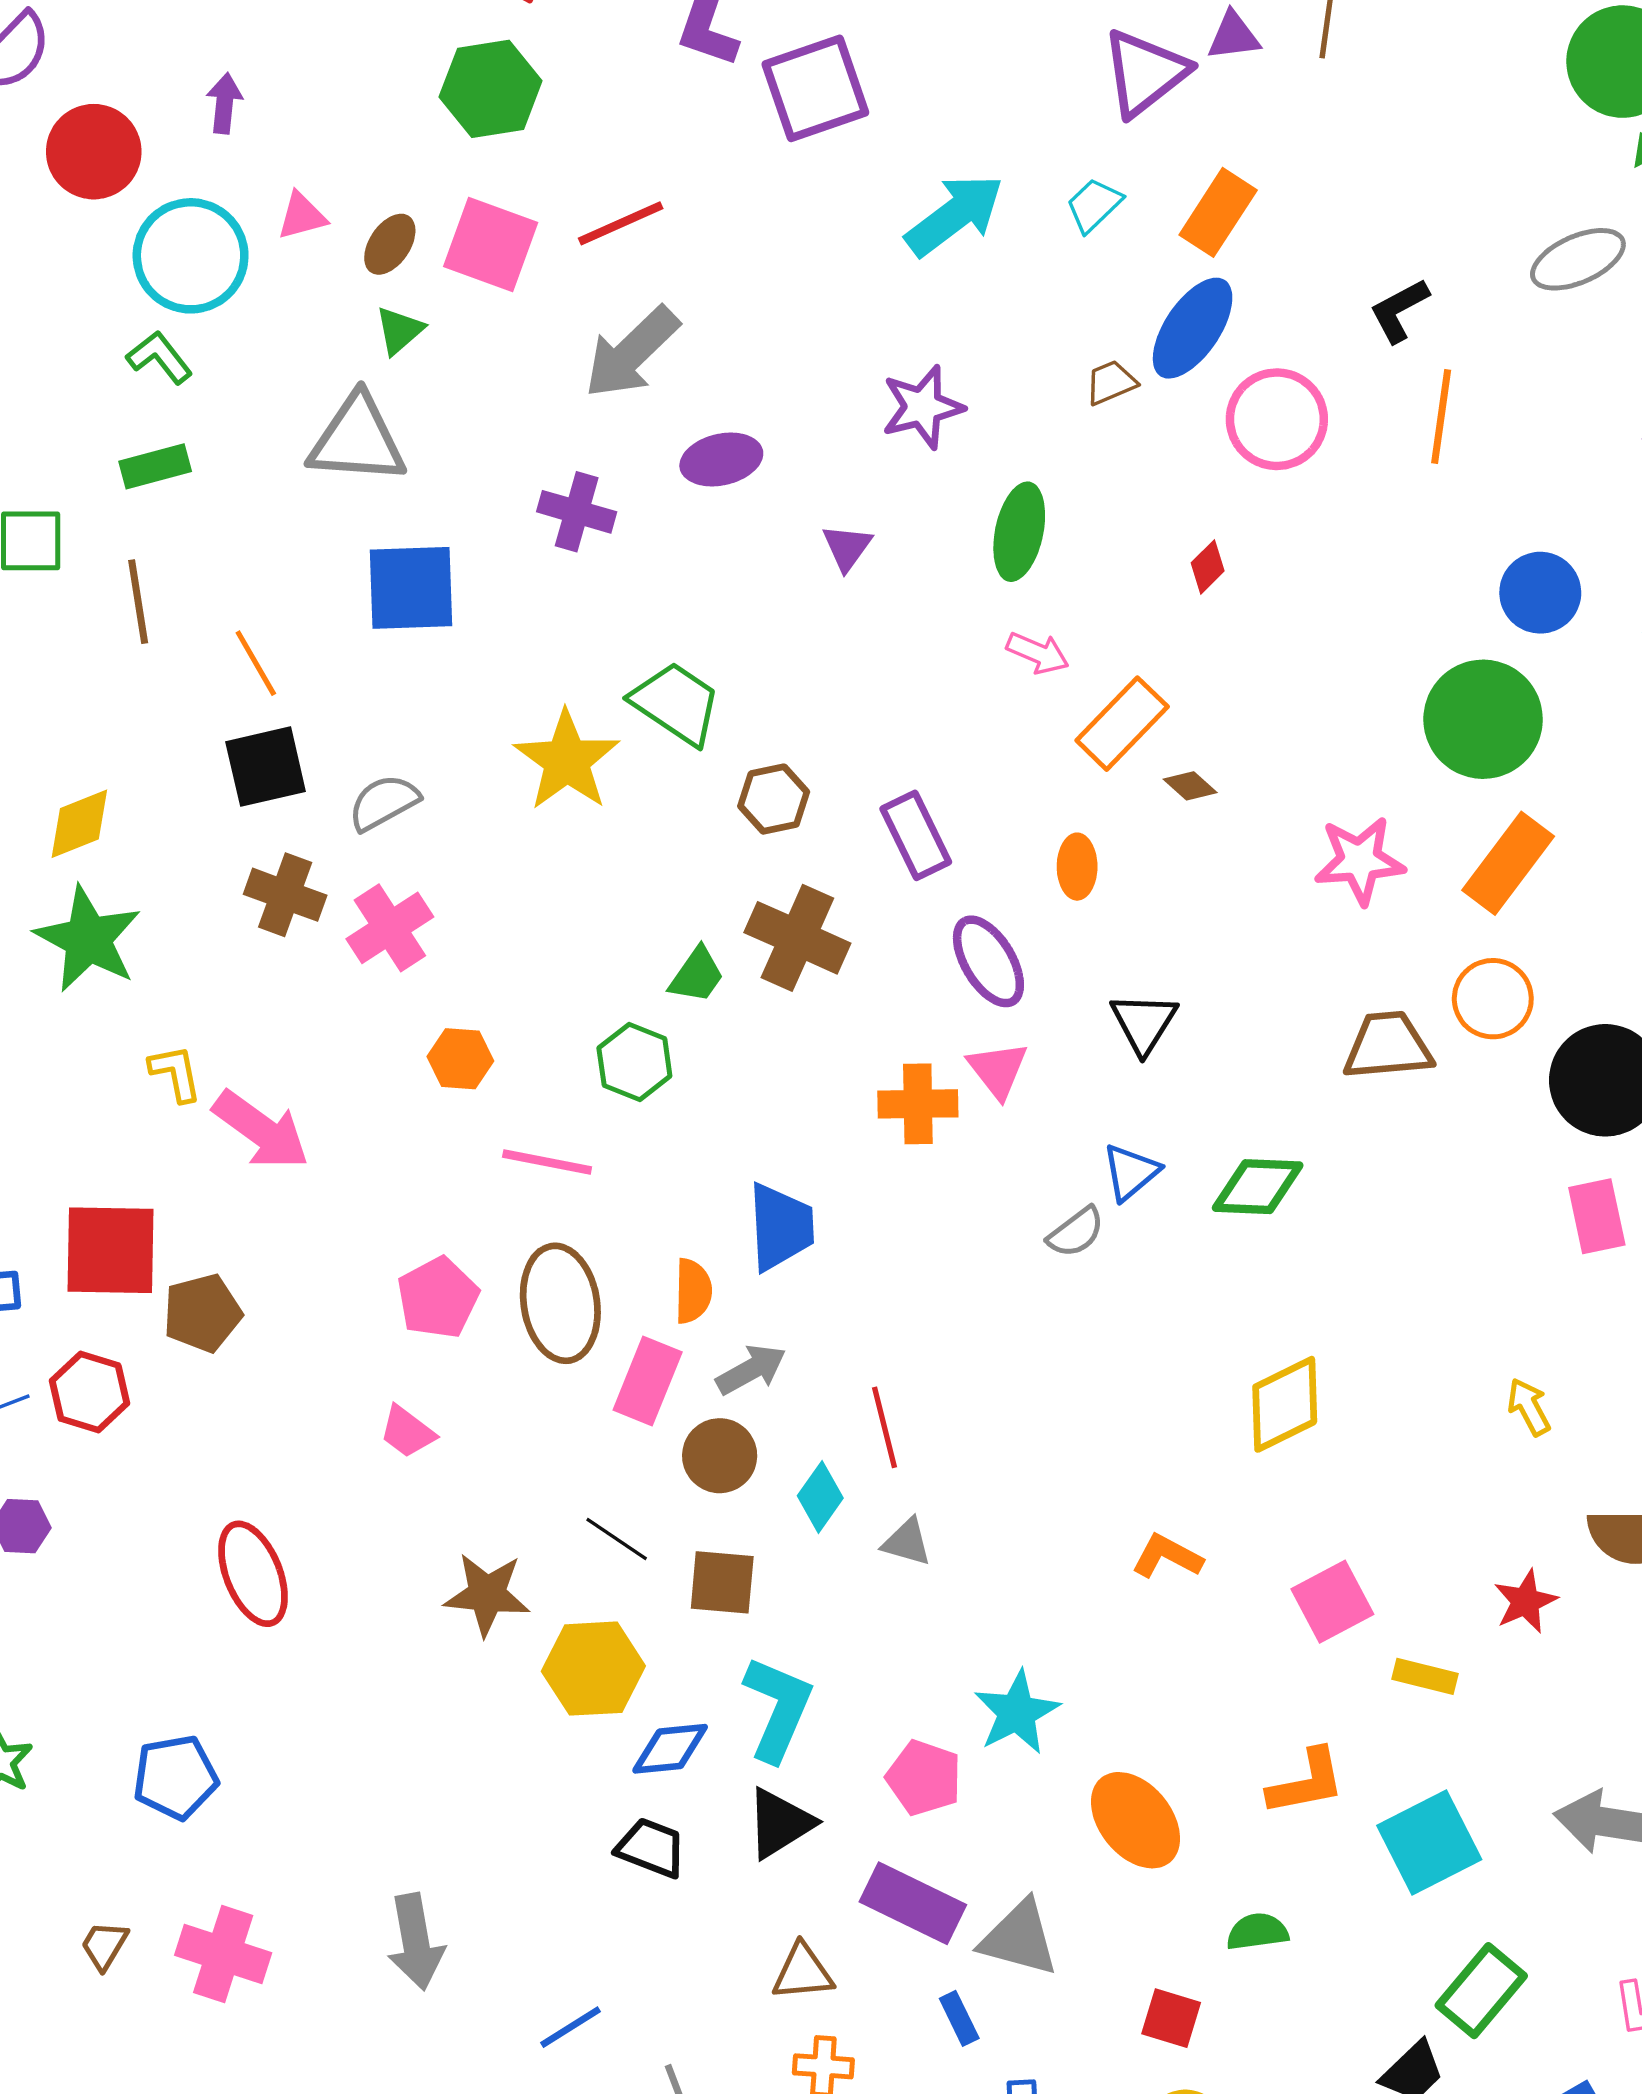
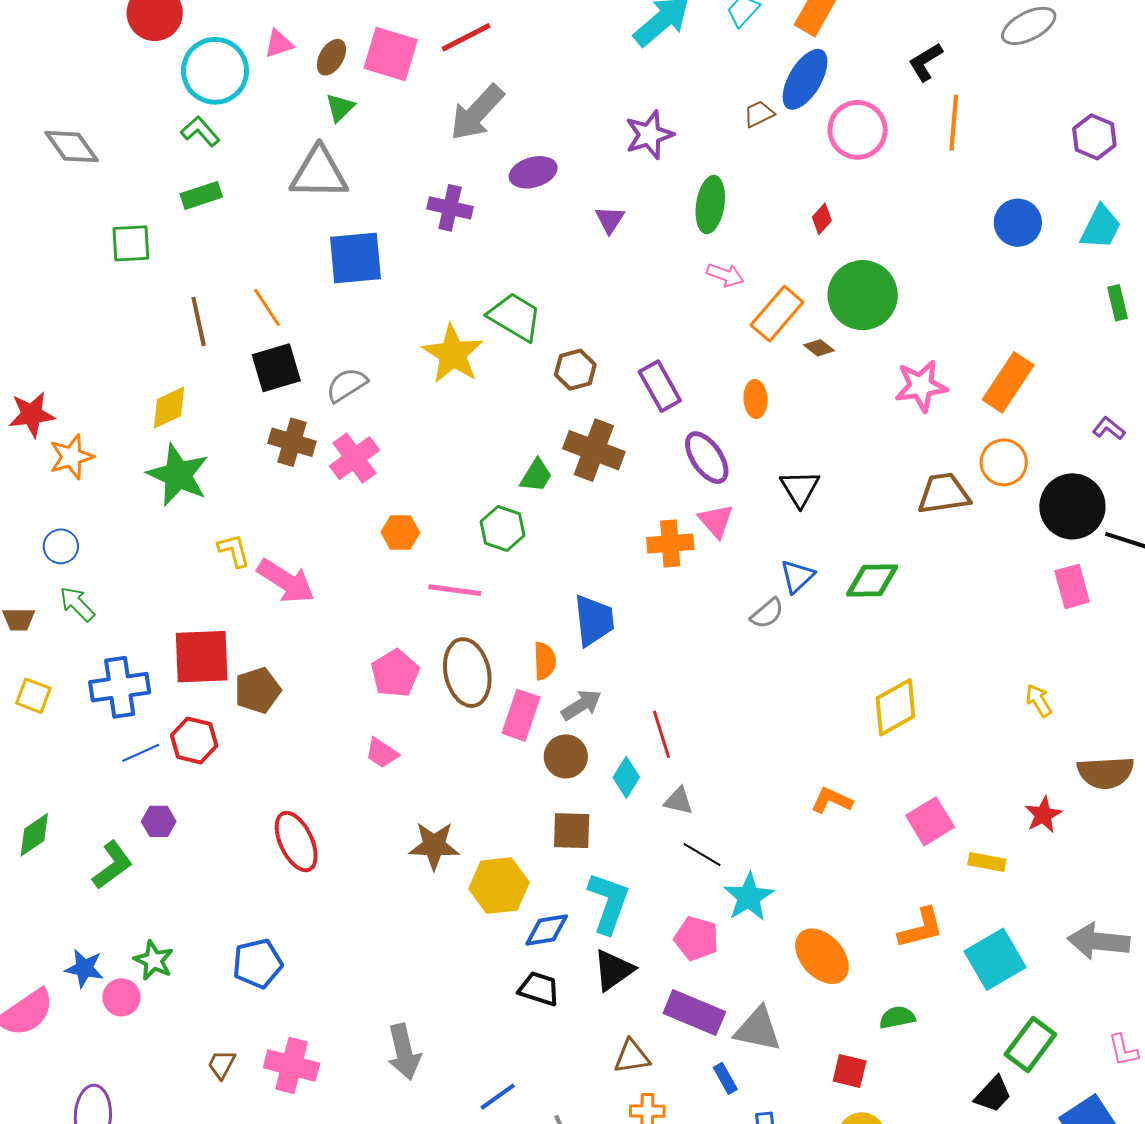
brown line: (138, 602) -> (199, 321), moved
green circle: (1483, 719) -> (863, 295), moved
black line: (617, 1539) -> (702, 855), moved

